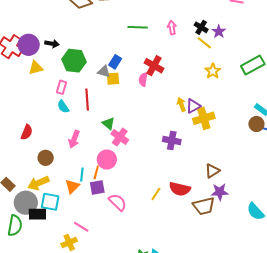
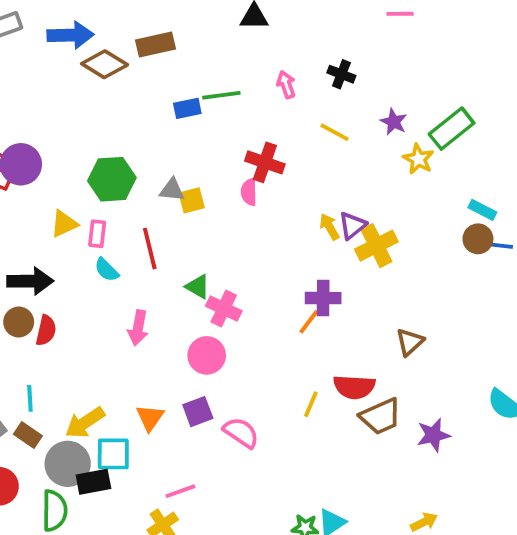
purple star: (219, 32) -> (394, 122), moved
yellow line: (204, 43) -> (335, 132), moved
black arrow: (52, 44) -> (30, 281), moved, size x1.6
blue rectangle: (115, 62) -> (187, 108), moved, turned 56
yellow triangle: (36, 68) -> (64, 224), moved
yellow star: (213, 71) -> (418, 159), moved
brown circle: (46, 158) -> (19, 322), moved
orange line: (96, 172) -> (309, 322), moved, turned 32
cyan line: (82, 174) -> (30, 398), moved
purple star: (220, 192) -> (433, 435), moved
brown trapezoid: (204, 206) -> (381, 416), moved
pink line: (81, 227) -> (180, 491), turned -42

